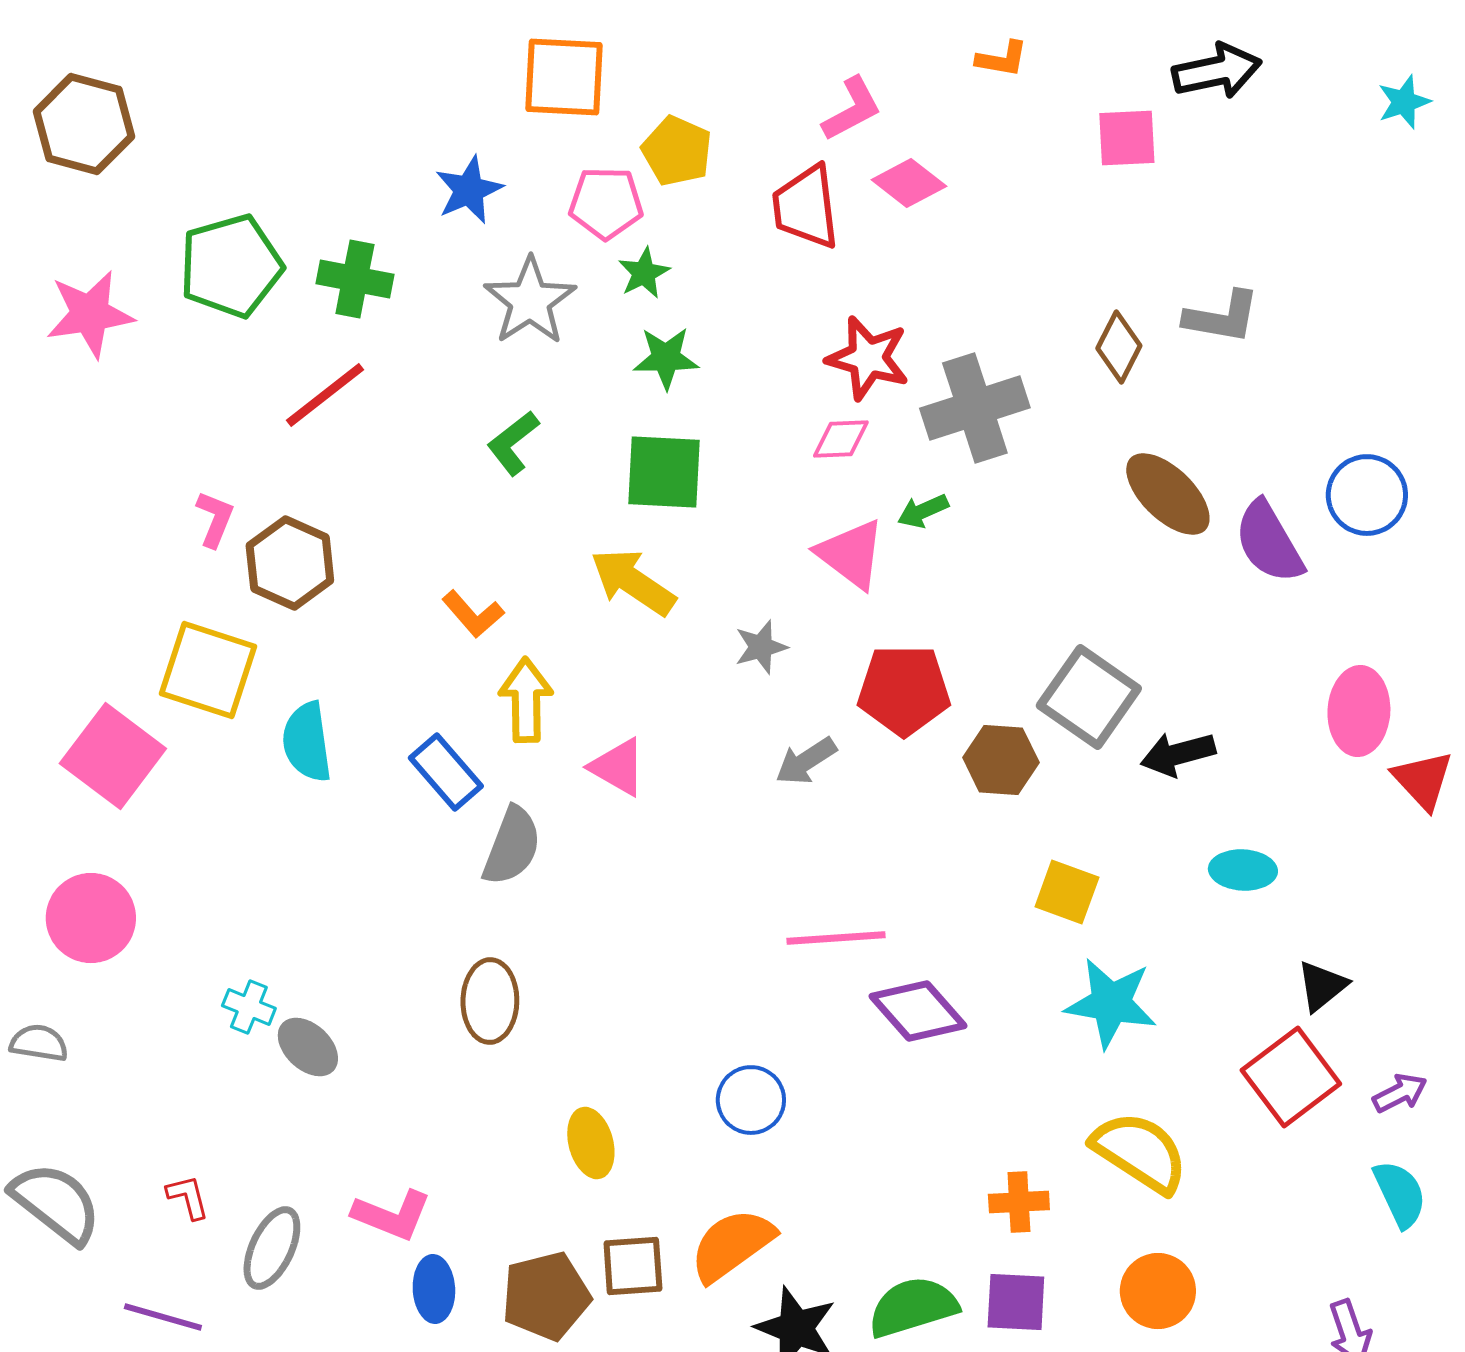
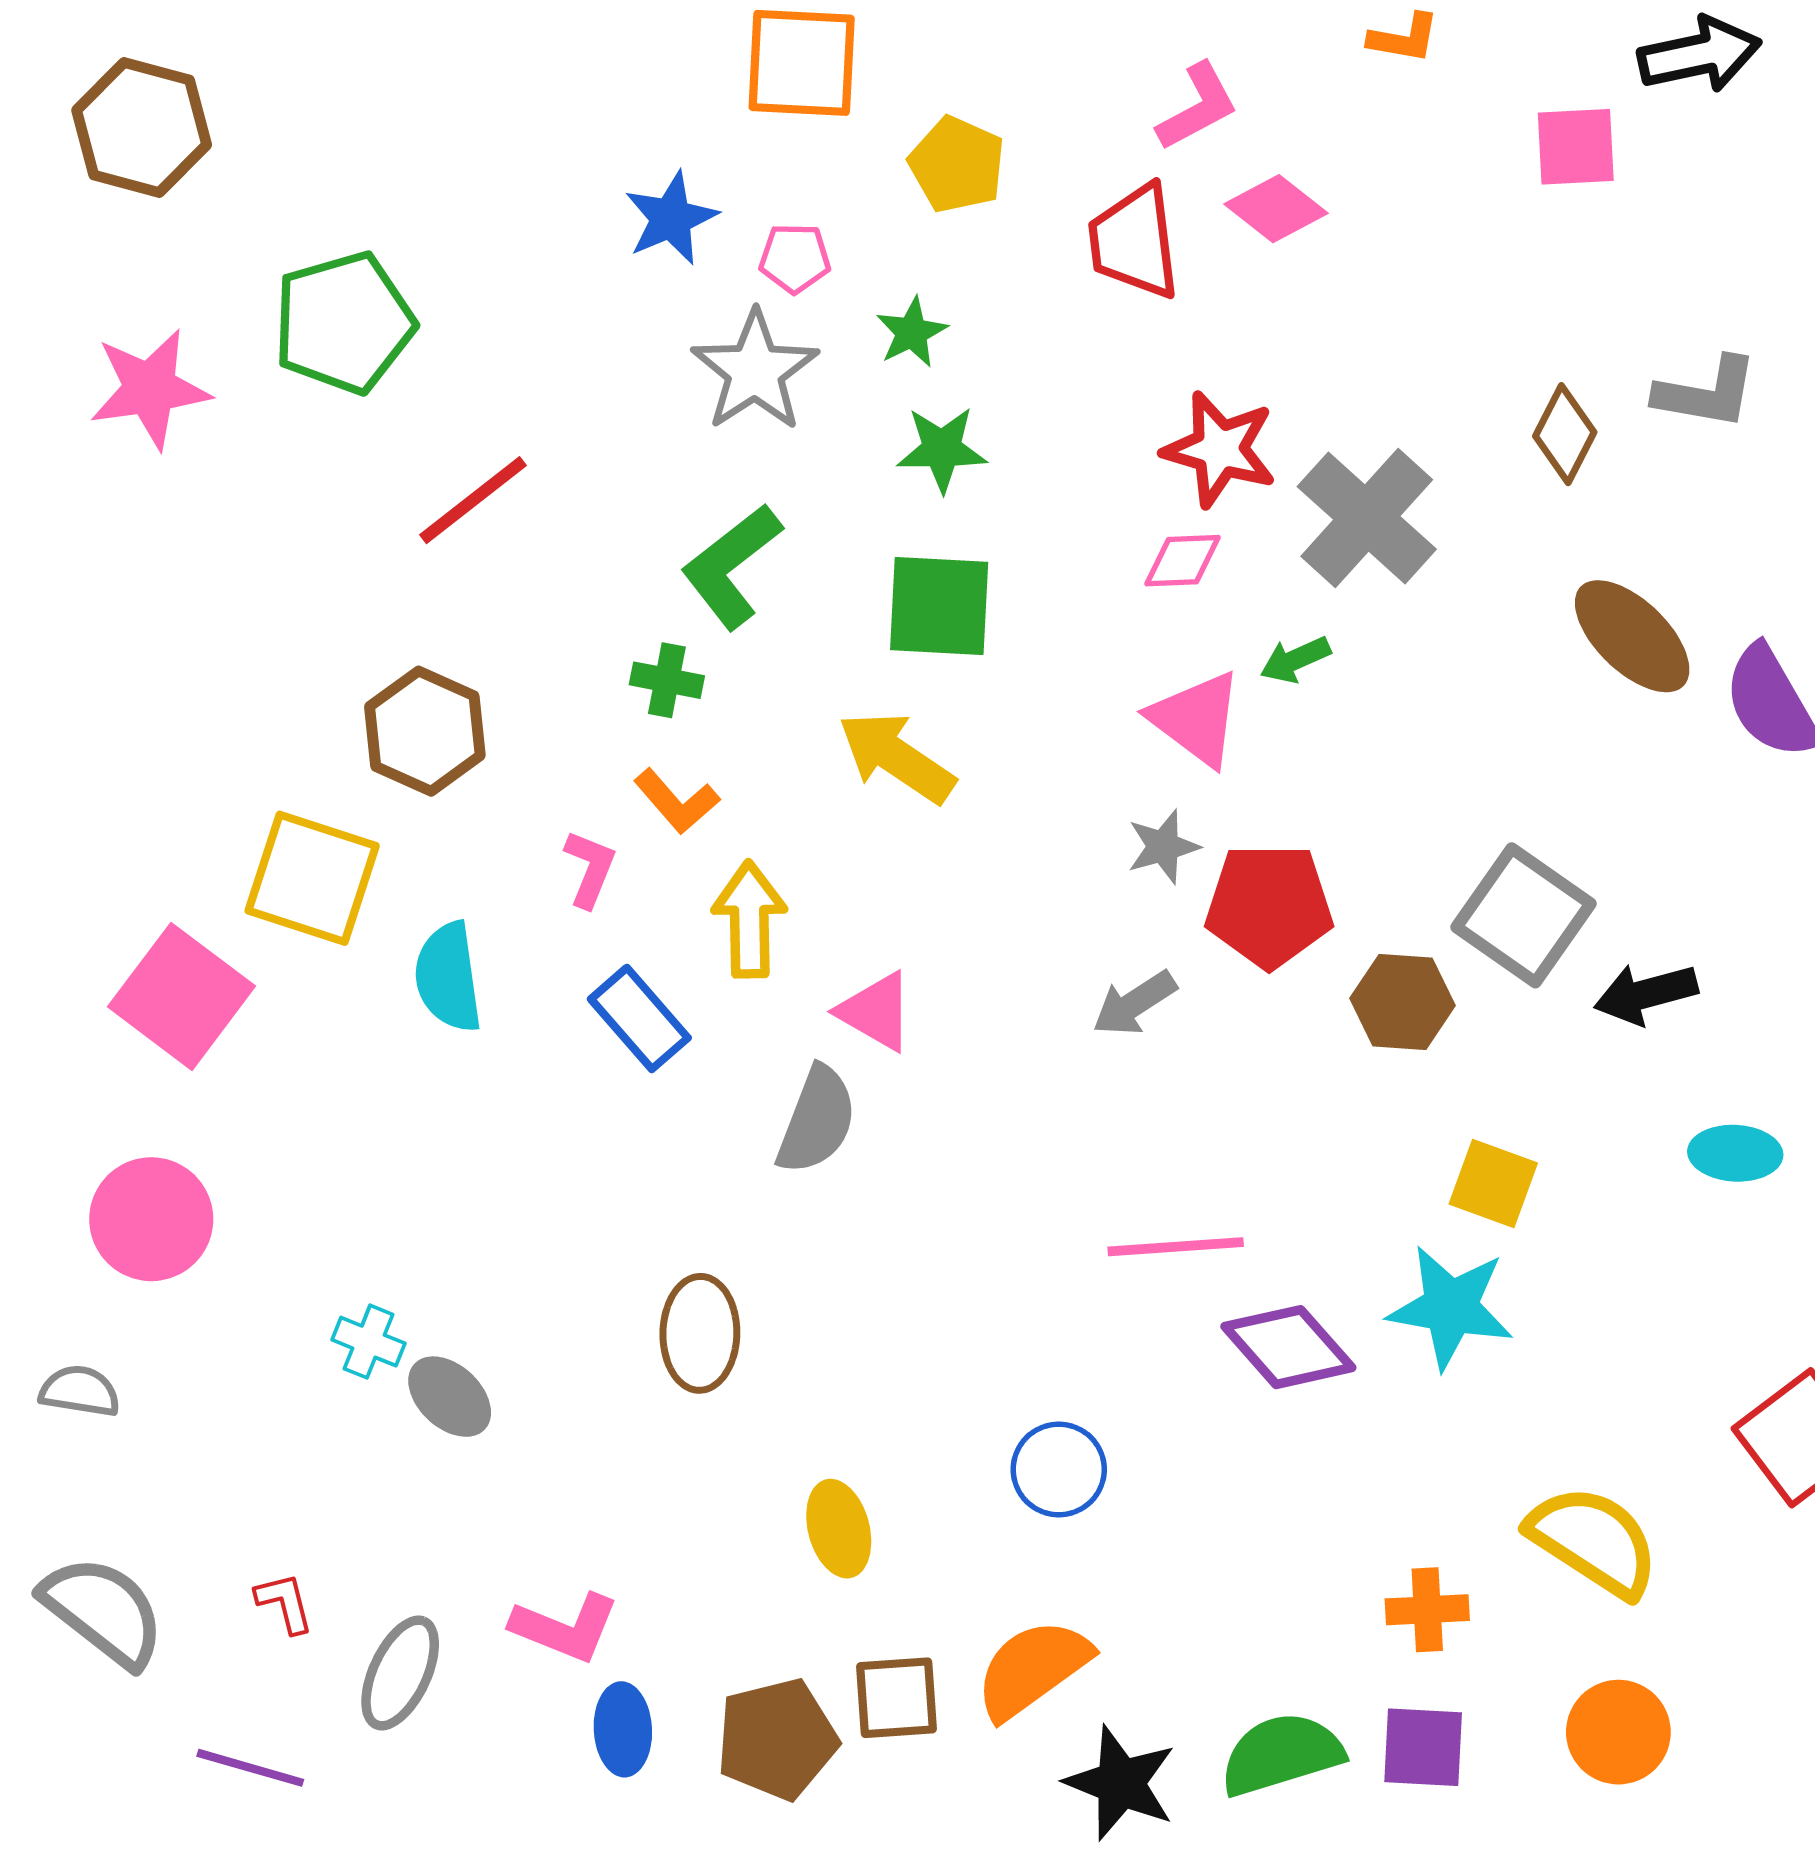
pink pentagon: (606, 203) -> (795, 258), moved, size x0.7
green cross: (355, 279) -> (667, 680), moved, size x0.7
gray cross: (975, 408) -> (1367, 518), turned -30
green L-shape: (513, 443) -> (732, 566), size x1.4
pink L-shape: (215, 519) -> (590, 869), moved
gray star: (761, 647) -> (1163, 847), moved
gray semicircle: (512, 846) -> (817, 1120), moved
cyan star: (1111, 1003) -> (1451, 1307), moved

